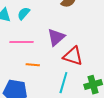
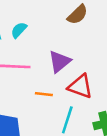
orange line: (33, 65) -> (44, 94), moved

